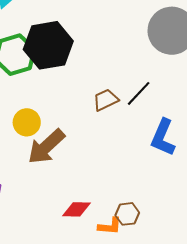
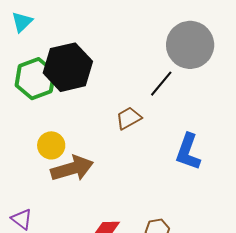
black line: (139, 93) -> (161, 84), moved
brown arrow: (46, 147) -> (72, 168), turned -150

